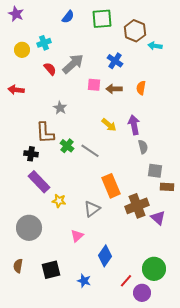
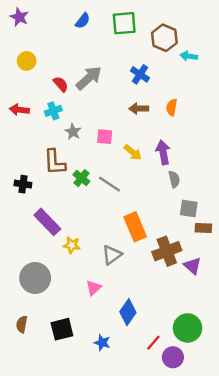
cyan cross: (44, 43) -> (53, 111), moved
pink square: (94, 85) -> (105, 137), moved
black cross: (31, 154) -> (23, 184), moved

